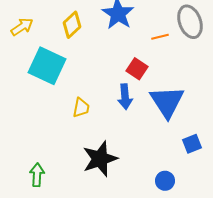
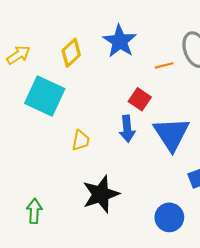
blue circle: (165, 181) -> (169, 217), size x1.4

